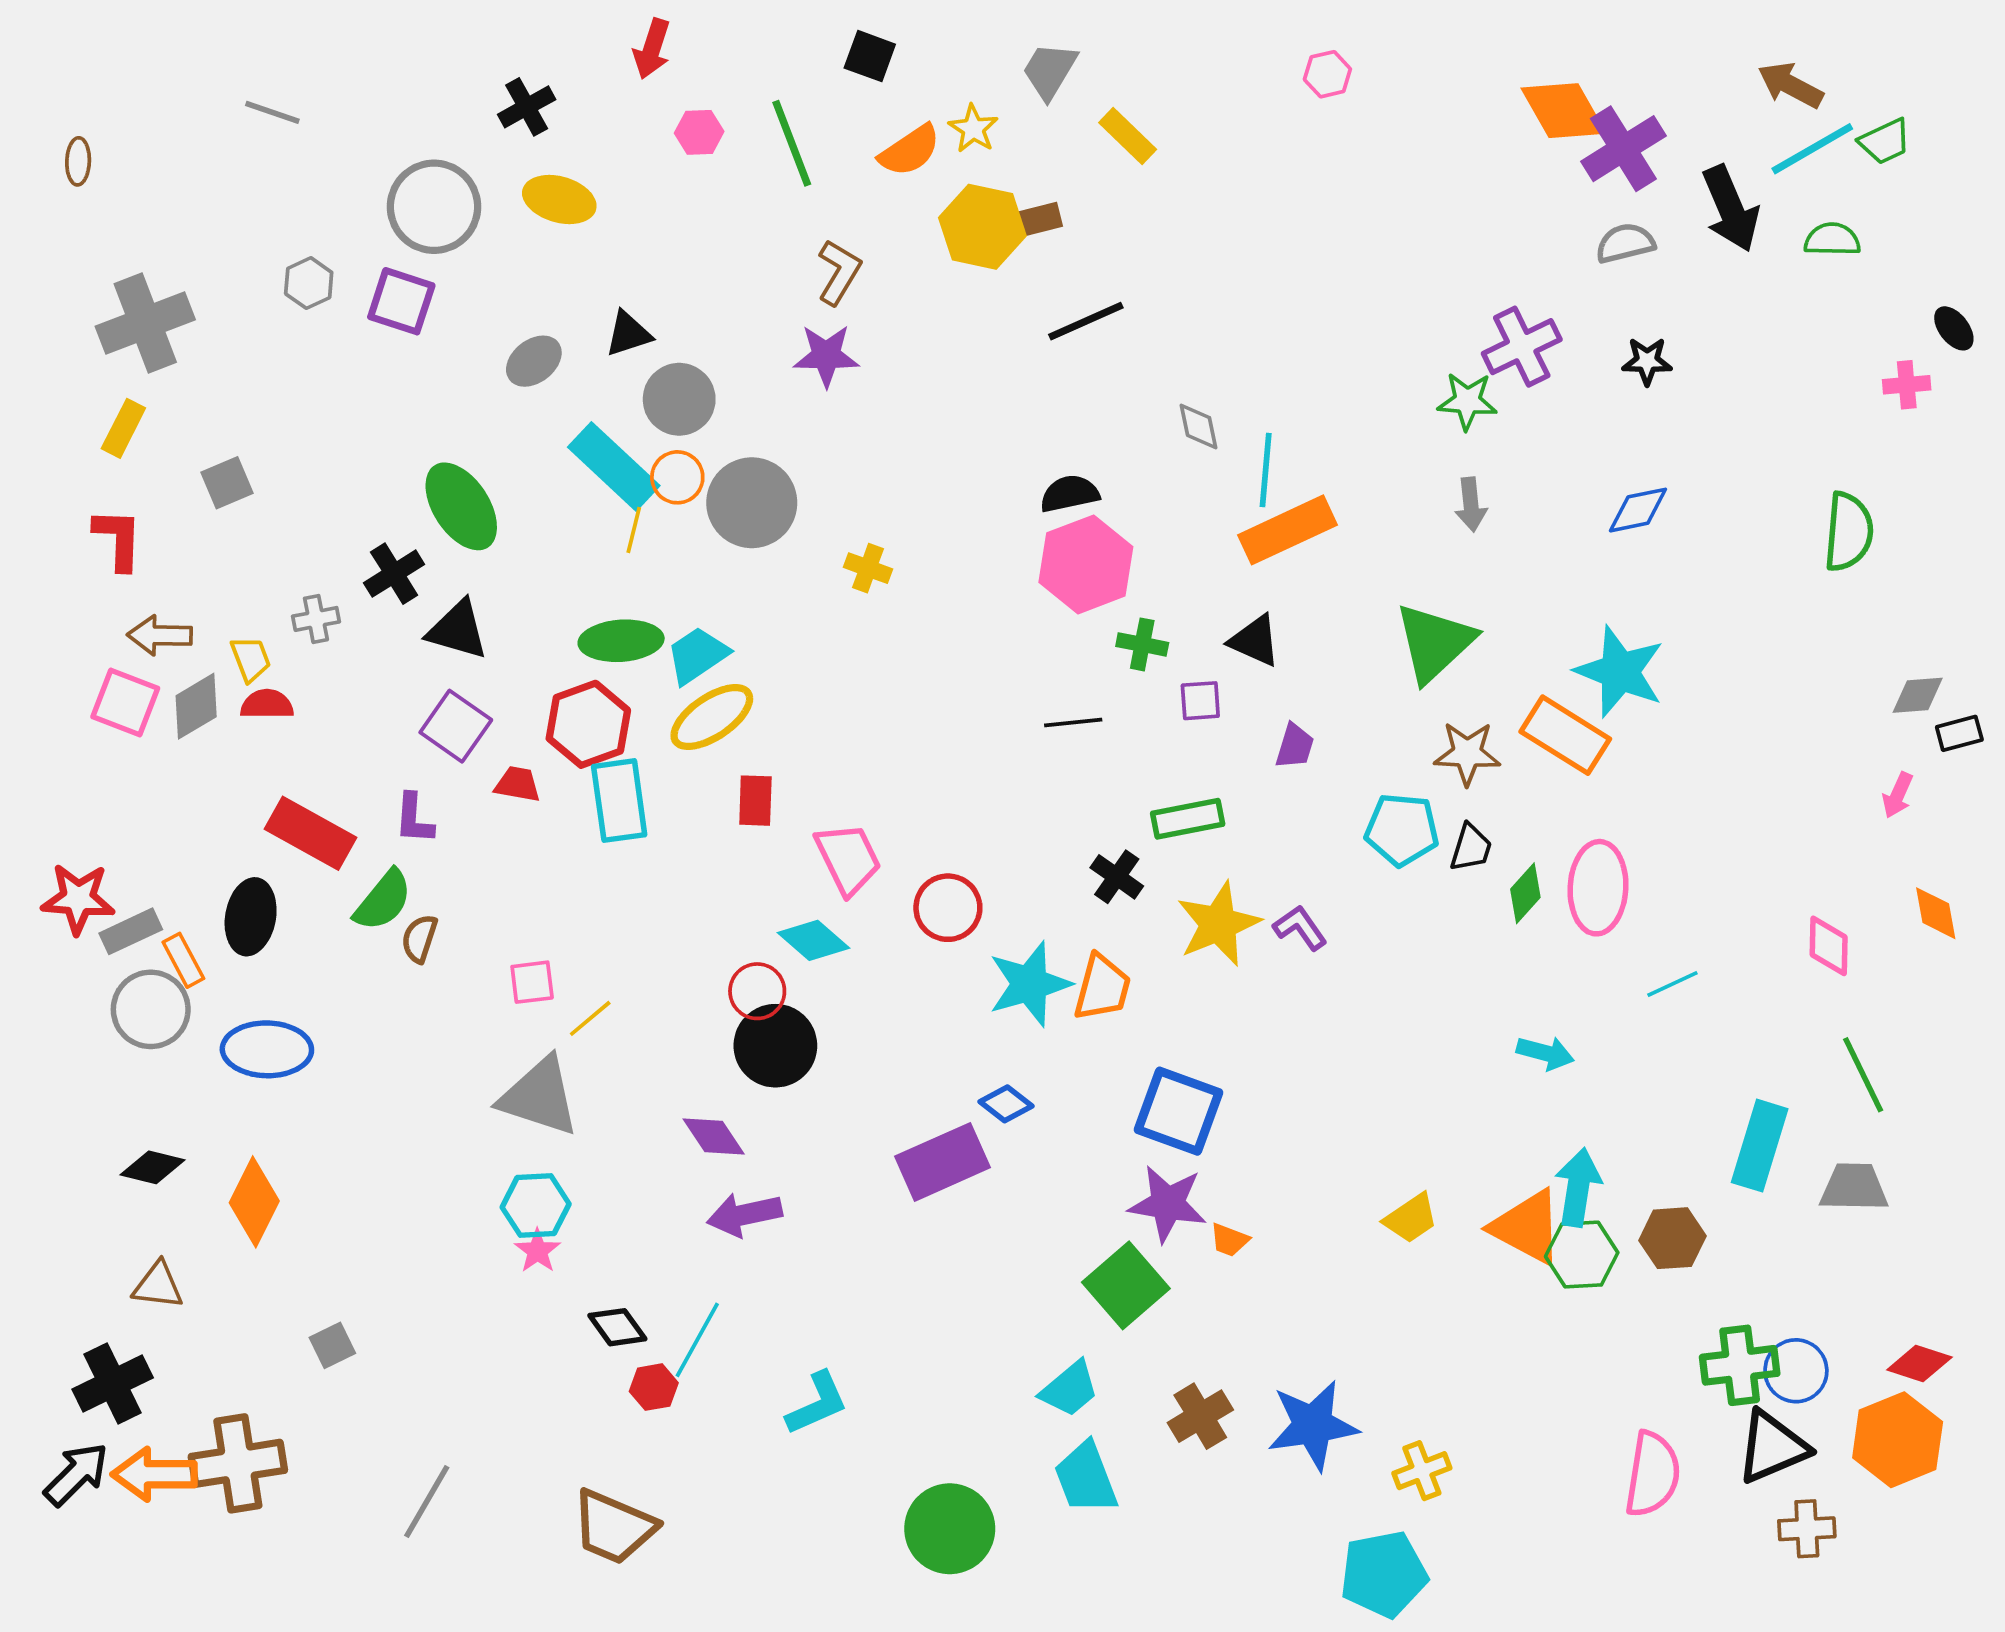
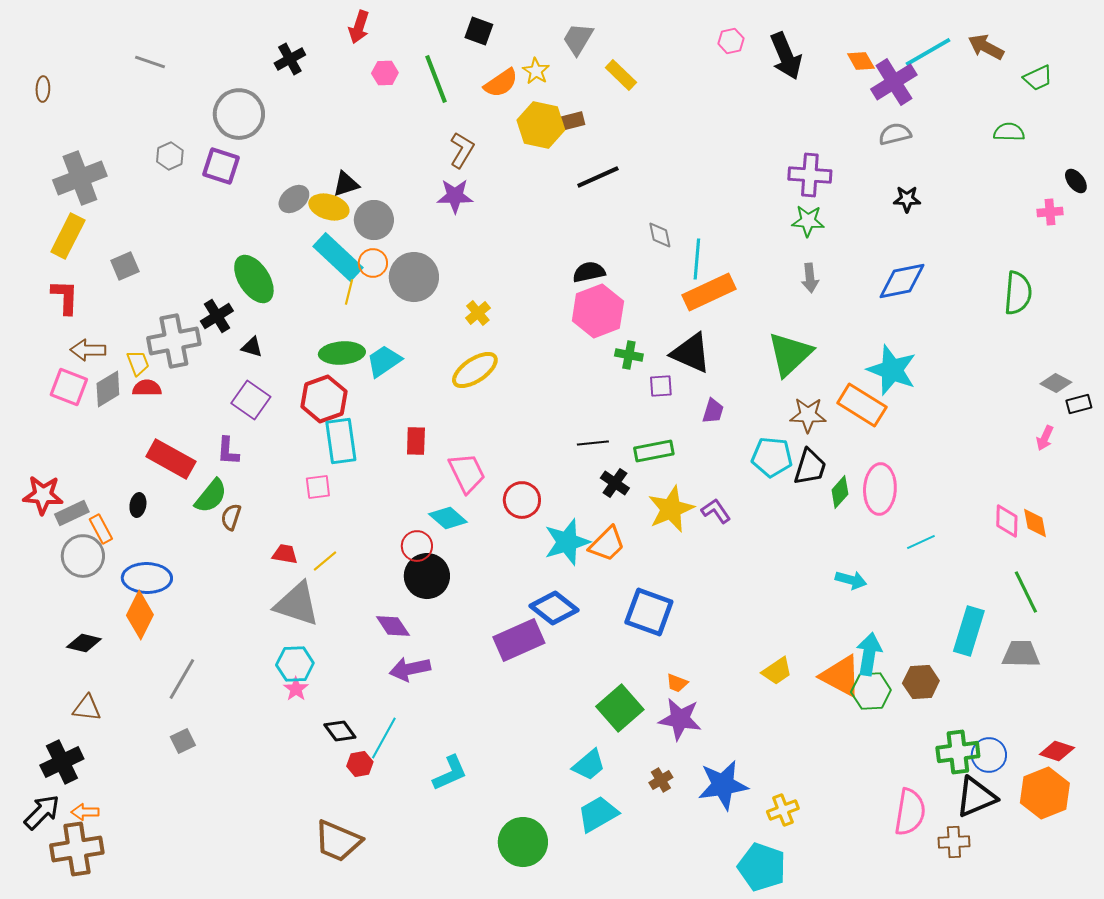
orange diamond: (1563, 111) -> (861, 61), size x0.6
cyan line: (1812, 149) -> (928, 52), moved
yellow ellipse: (559, 200) -> (329, 207), moved
black arrow: (1731, 209) -> (786, 56), moved
purple cross: (1522, 347) -> (810, 175), moved, turned 30
yellow rectangle: (123, 428) -> (68, 236), size x1.4
blue diamond: (1638, 510) -> (902, 281), size x1.4
yellow cross: (868, 568) -> (478, 313), turned 30
gray cross: (316, 619) -> (174, 341), size x2.0
black triangle: (458, 630) -> (252, 347), size x0.6
black triangle: (1255, 641) -> (691, 353), size x1.4
gray diamond: (1918, 695) -> (1056, 383), turned 32
yellow ellipse: (712, 717) -> (475, 370), moved
black line: (1073, 722) -> (593, 443), moved
red trapezoid: (518, 784) -> (285, 554), moved
black trapezoid: (1471, 848) -> (810, 467), size x1.4
orange diamond: (1936, 913) -> (1035, 523), moved
black ellipse: (251, 917) -> (138, 505), size x0.6
pink square: (532, 982) -> (318, 487), moved
orange trapezoid: (1102, 988) -> (607, 544), turned 30
blue diamond: (1006, 1104) -> (554, 608), size x1.6
orange diamond: (254, 1202) -> (140, 615), moved
purple star: (1168, 1204) -> (680, 719), moved
brown cross: (1200, 1416) -> (661, 780), size x0.7
brown cross: (238, 1463) -> (77, 849), moved
orange arrow: (154, 1474) -> (85, 812), size x0.6
cyan trapezoid: (1086, 1478) -> (598, 814), turned 81
gray line: (427, 1502) -> (182, 679), moved
brown cross: (1807, 1529) -> (954, 842), moved
cyan pentagon: (1384, 1574) -> (762, 867), turned 30

